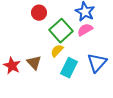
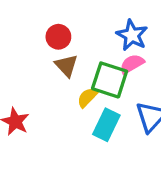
green square: (61, 31) -> (110, 80), moved, turned -30
brown triangle: (34, 63) -> (66, 66), moved

